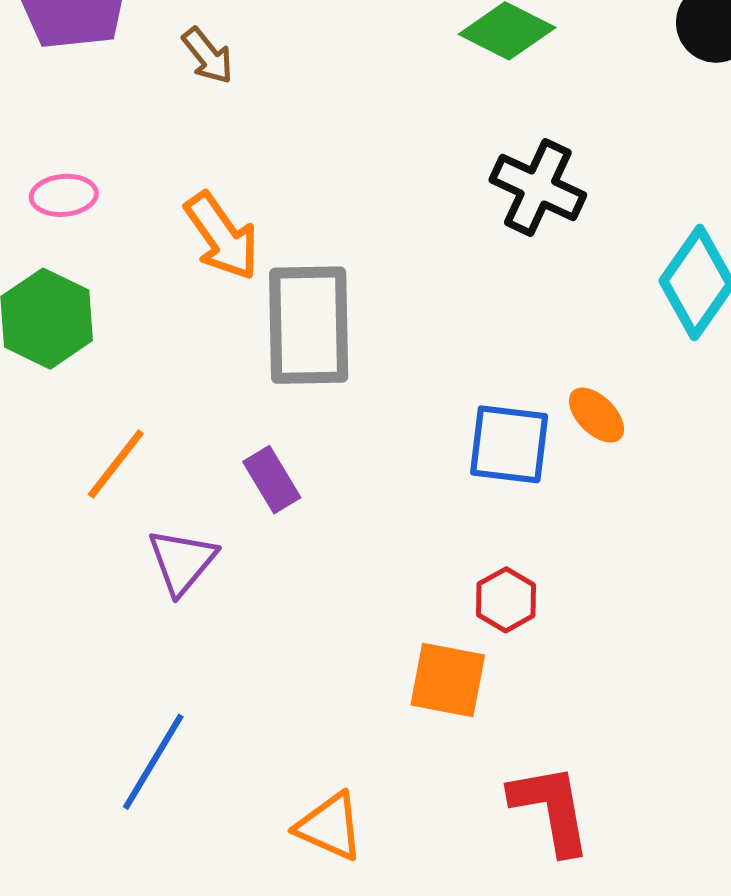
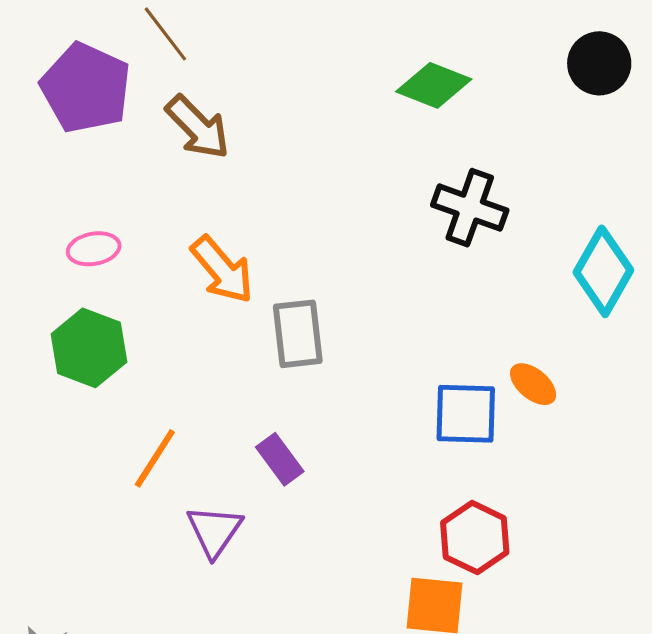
brown arrow: (208, 56) -> (198, 127), size x1.5
gray rectangle: (309, 325) -> (298, 334), size x0.7
red hexagon: (506, 600) -> (475, 538), size x1.4

